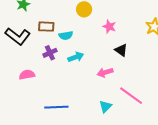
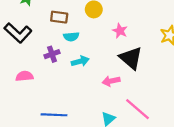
brown rectangle: (46, 27) -> (59, 17), moved
black triangle: (121, 50) -> (131, 58), size x1.6

